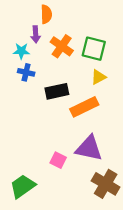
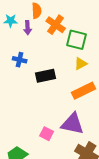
orange cross: (62, 46) -> (56, 25), moved
cyan star: (21, 51) -> (11, 21), moved
orange rectangle: (84, 107) -> (84, 91), moved

